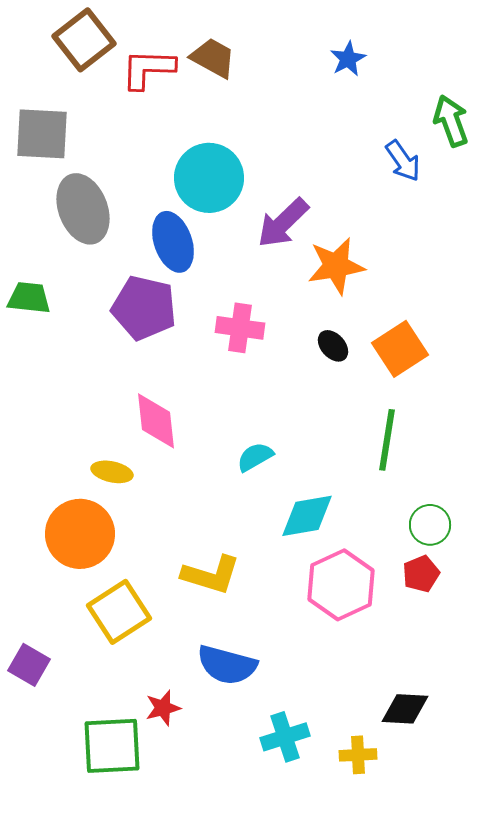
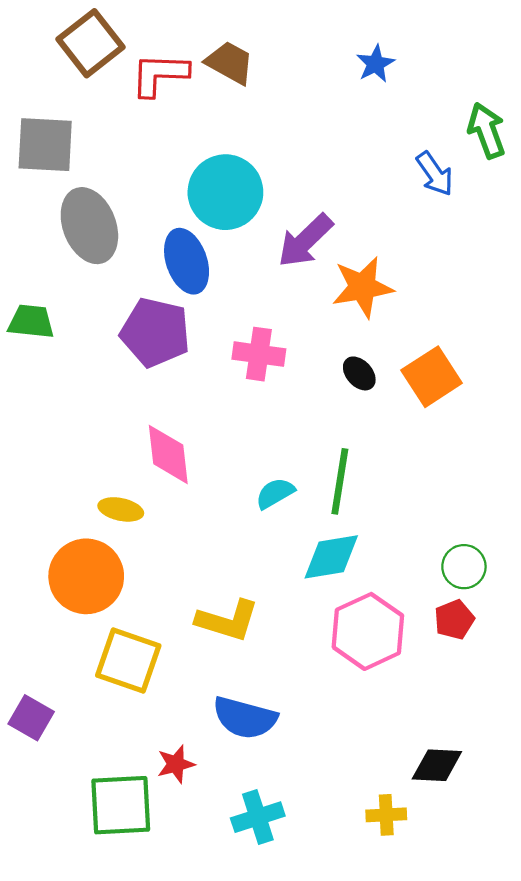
green line: (387, 440) -> (340, 481), moved
yellow square: (119, 612) -> (128, 661), turned -38
cyan cross: (285, 737) -> (258, 817), moved

